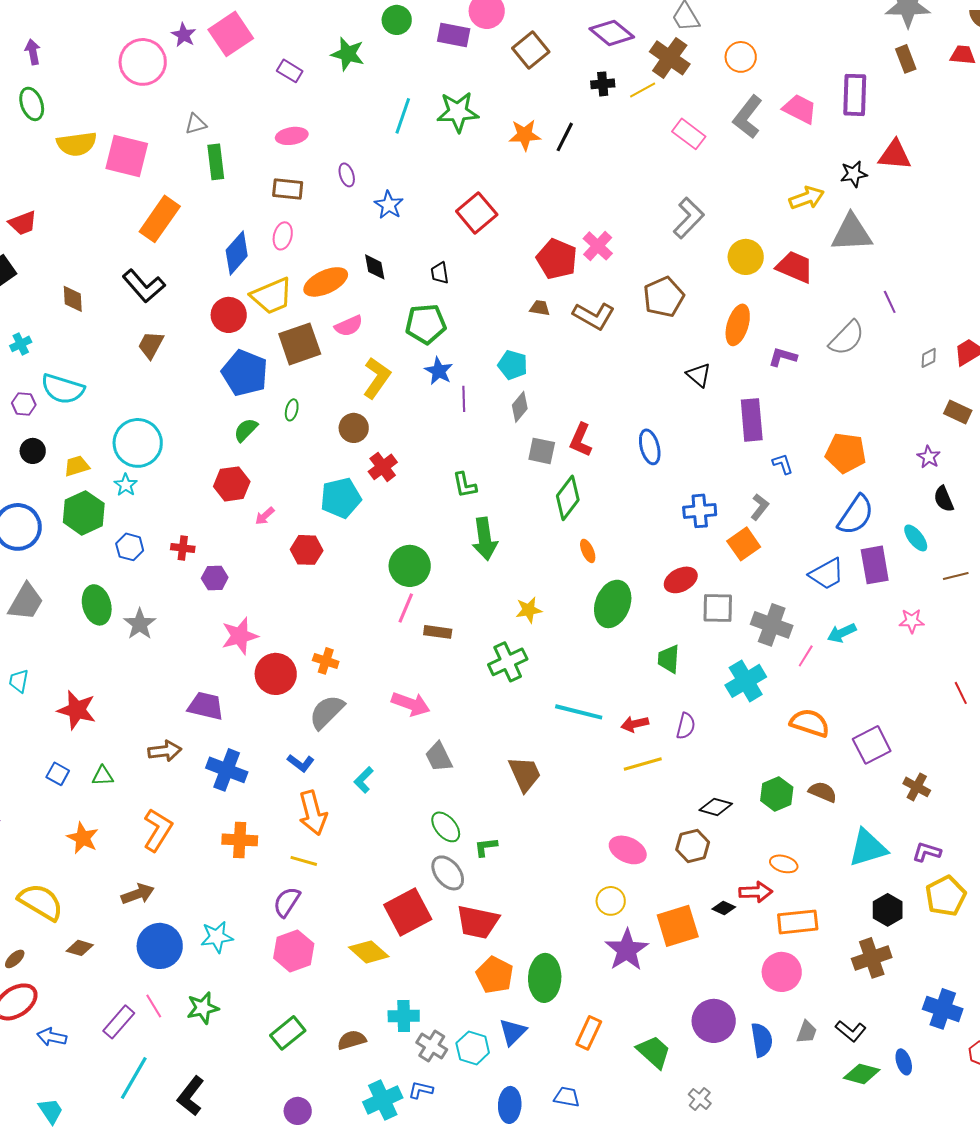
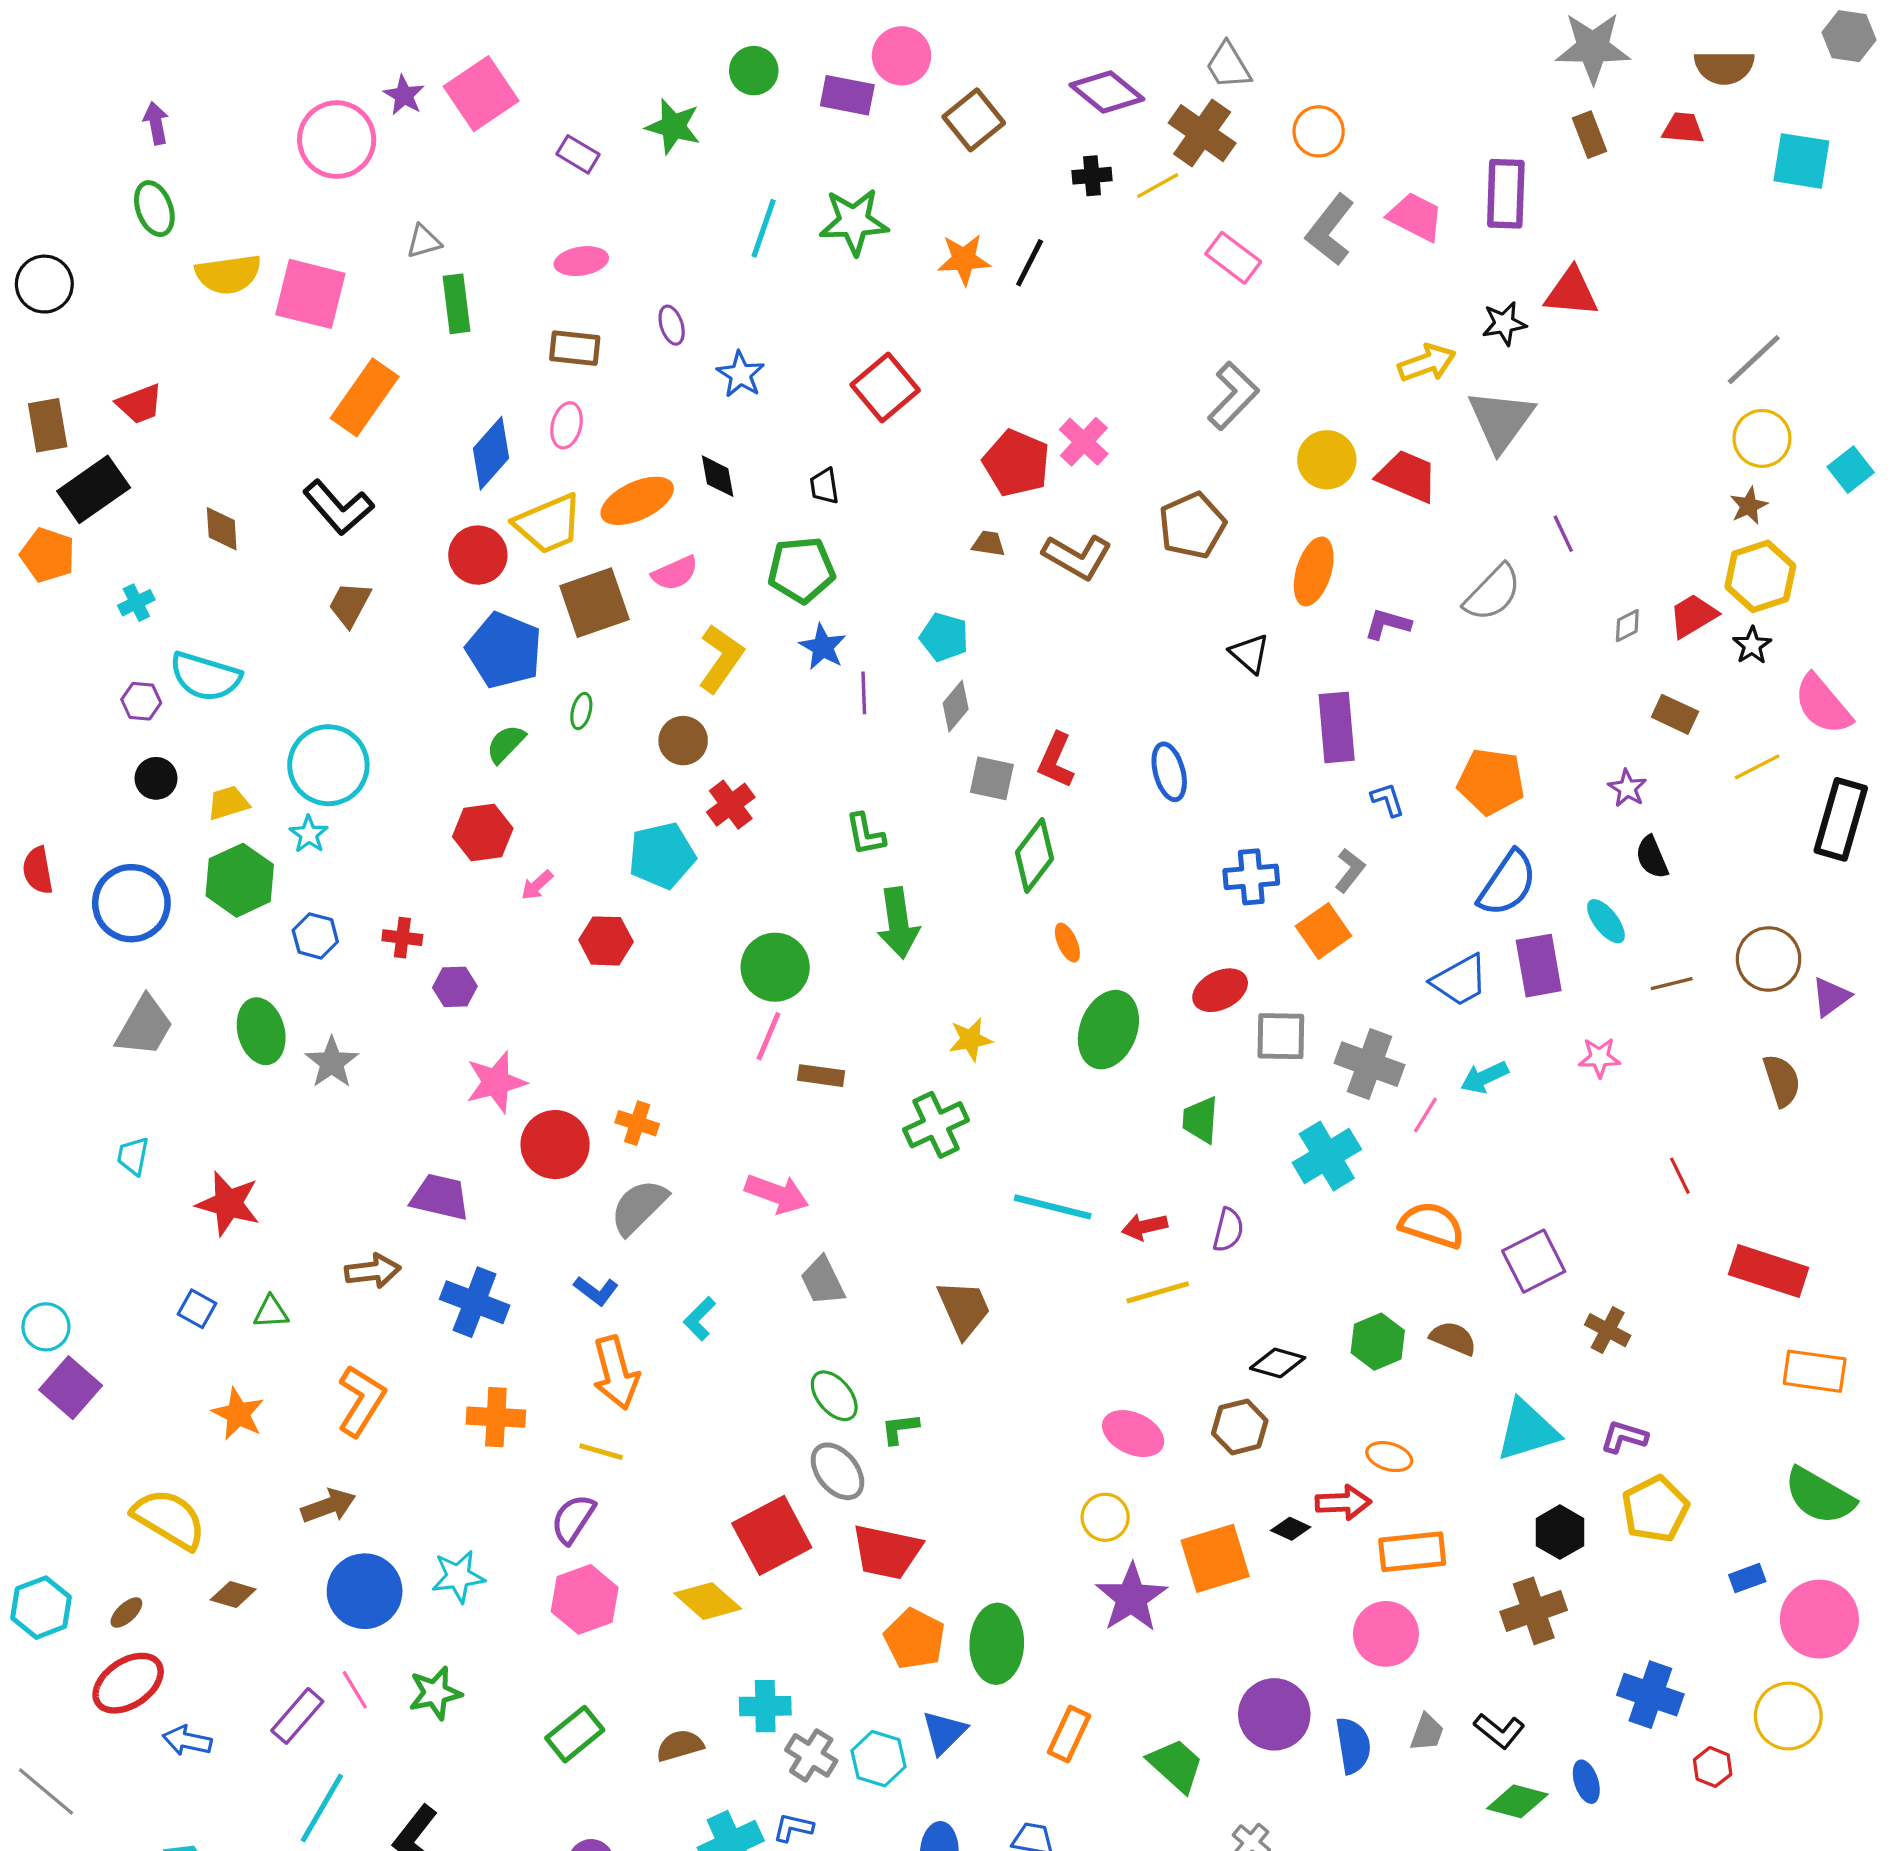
gray triangle: (852, 233) -> (1501, 420), turned -51

